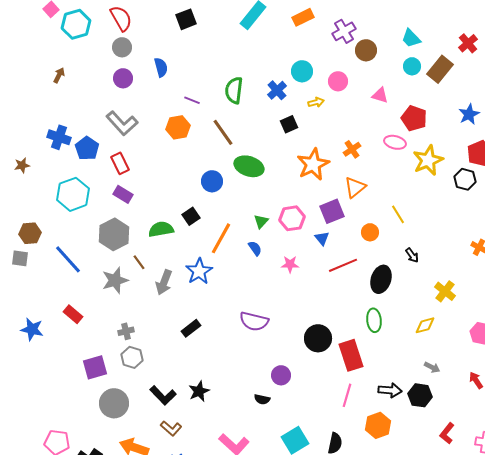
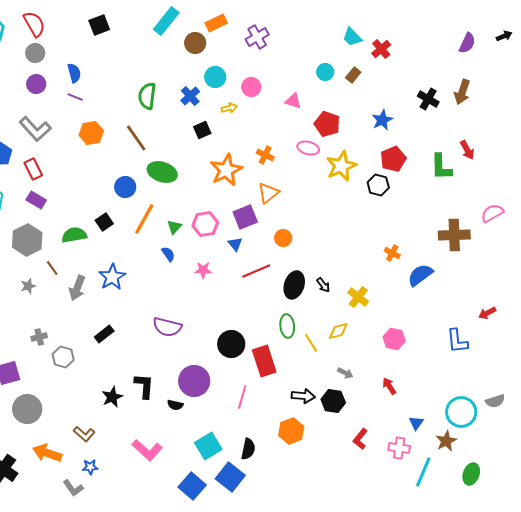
cyan trapezoid: (411, 38) -> (352, 37), moved
brown circle: (366, 50) -> (195, 43), moved
brown rectangle: (440, 69) -> (353, 75), size x0.6
purple line: (192, 100) -> (75, 97), moved
orange cross: (352, 149) -> (265, 155), turned -30
yellow line: (398, 214) -> (311, 343), moved
orange line: (221, 238) -> (144, 219), moved
black arrow: (412, 255) -> (323, 285), moved
gray star: (115, 280) -> (28, 286), size x0.6
gray hexagon: (132, 357) -> (63, 357), moved
purple circle: (281, 375) -> (194, 381), size x1.6
black L-shape: (163, 395) -> (144, 386), moved, turned -132
pink line: (347, 395) -> (242, 397), moved

